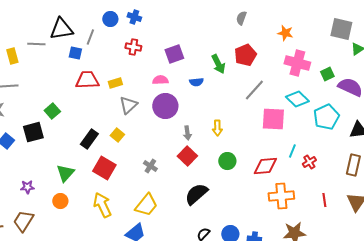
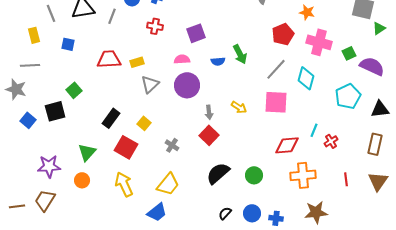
gray line: (36, 44) -> (51, 13), moved, turned 66
blue square: (75, 53) -> (68, 44), moved
red pentagon: (245, 55) -> (283, 34), moved
green arrow: (218, 64) -> (240, 54), moved
cyan diamond: (297, 99) -> (306, 78), moved, turned 60
pink square: (273, 119) -> (276, 102), moved
yellow arrow: (217, 128) -> (239, 107), turned -56
yellow square: (117, 135) -> (144, 123), moved
green circle: (227, 161) -> (254, 175), moved
purple star: (27, 187) -> (49, 166), size x1.6

